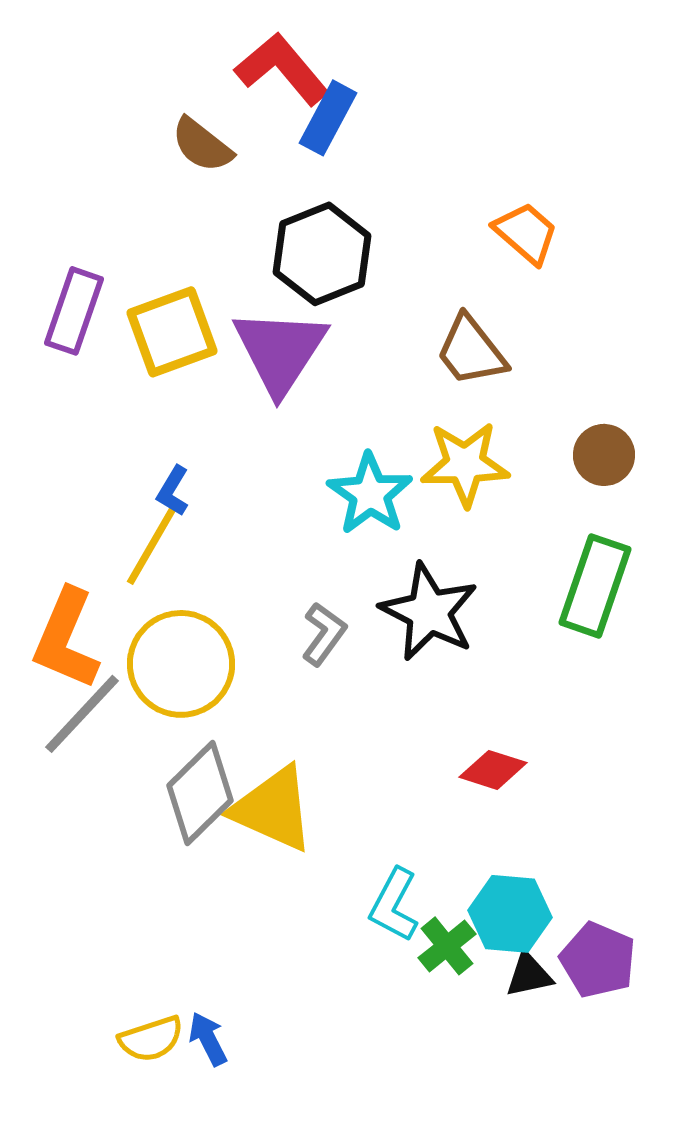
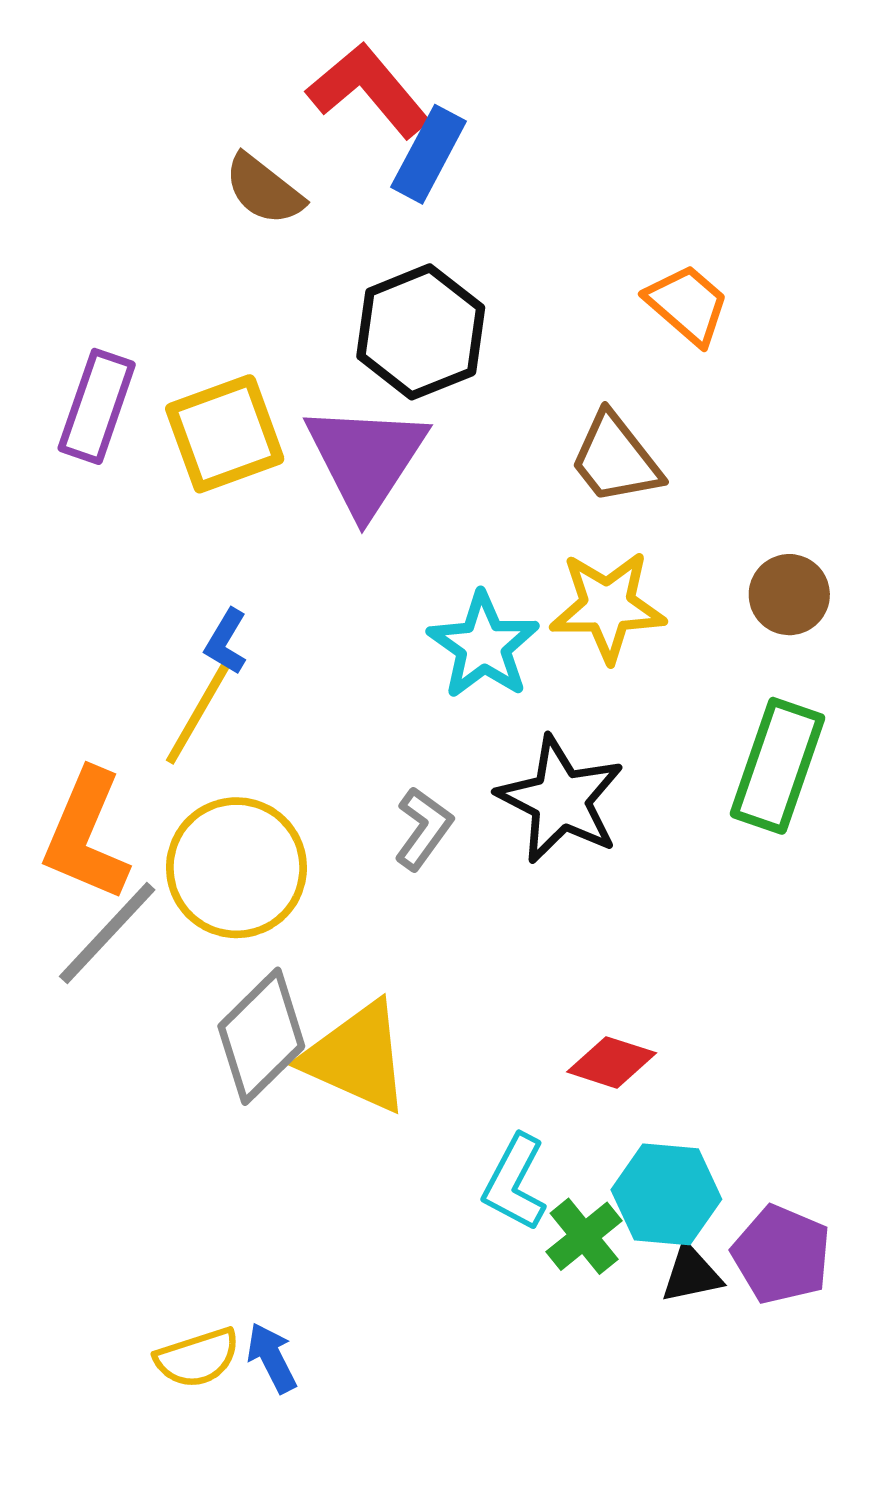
red diamond: (493, 770) -> (612, 1062), moved

